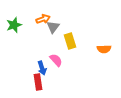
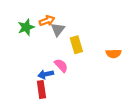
green star: (14, 25) -> (26, 27), moved
blue arrow: (42, 68) -> (46, 74), turned 96

